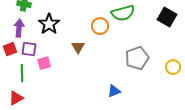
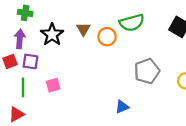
brown triangle: (78, 47) -> (83, 29), moved
pink square: (44, 63) -> (53, 85), moved

